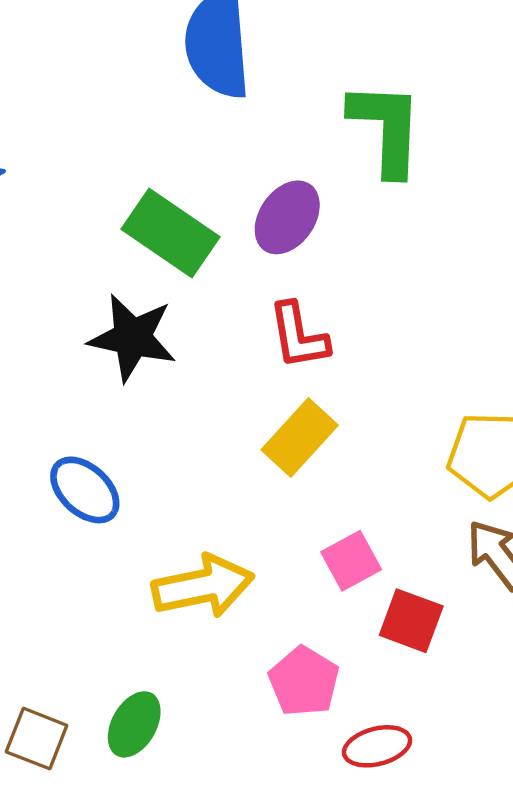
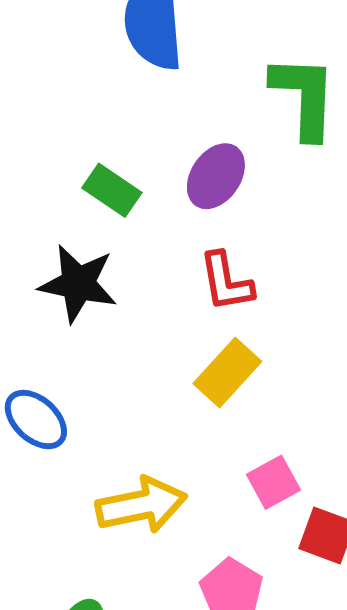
green rectangle: (170, 233) -> (112, 190), size x0.7

